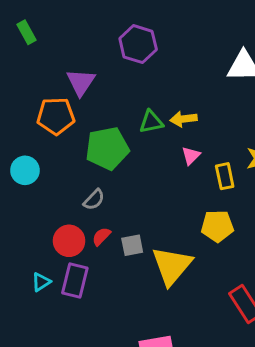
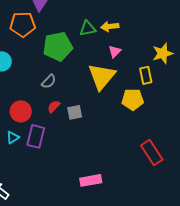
yellow rectangle: (225, 176) -> (146, 75), moved
red circle: (69, 241) -> (21, 111), moved
yellow triangle: (172, 266) -> (102, 76), moved

